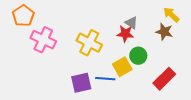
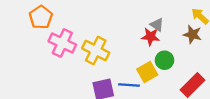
yellow cross: (89, 43) -> (96, 51), moved

